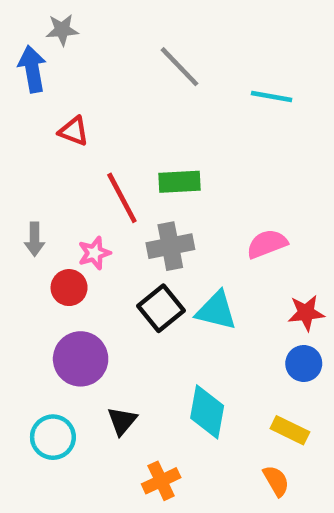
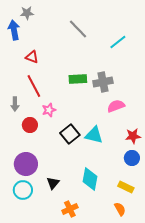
cyan line: (272, 97) -> (118, 42), turned -48
red line: (122, 198) -> (34, 86), moved
gray cross: (170, 246) -> (103, 82), moved
pink star: (94, 253) -> (49, 110), moved
purple circle: (81, 359) -> (26, 164), moved

